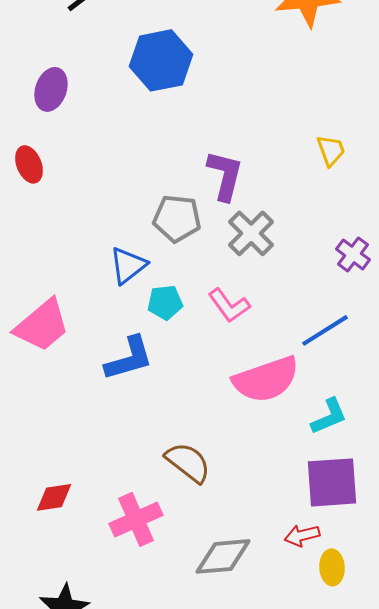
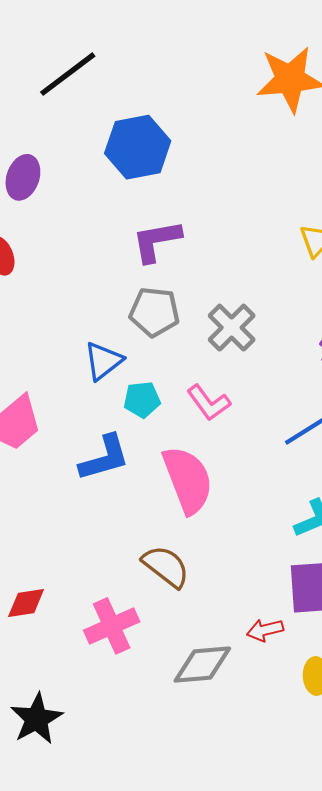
purple L-shape: (225, 175) -> (156, 241), moved, turned -114
pink semicircle: (266, 379) -> (188, 480), moved, turned -92
red arrow: (302, 535) -> (265, 630), moved

